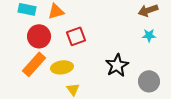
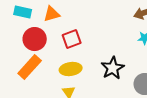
yellow ellipse: (62, 67) -> (71, 69), moved

